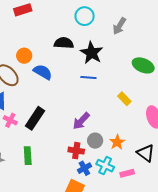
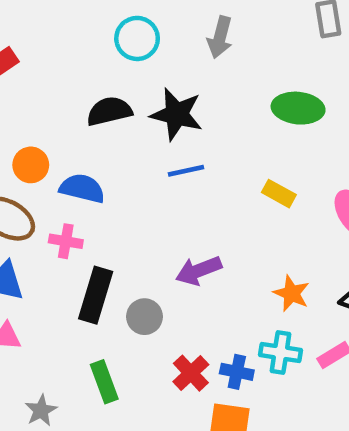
pink cross: (10, 120) -> (66, 241), moved
purple arrow: (81, 121) -> (199, 271), turned 42
gray circle: (95, 141) -> (144, 317), moved
red cross: (76, 151) -> (191, 373), moved, turned -35
blue cross: (84, 168) -> (237, 372), turned -32

